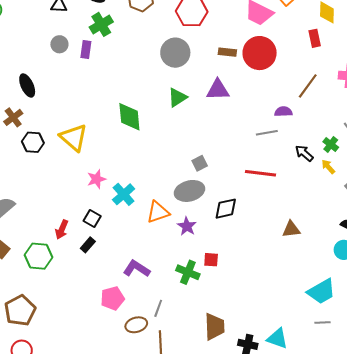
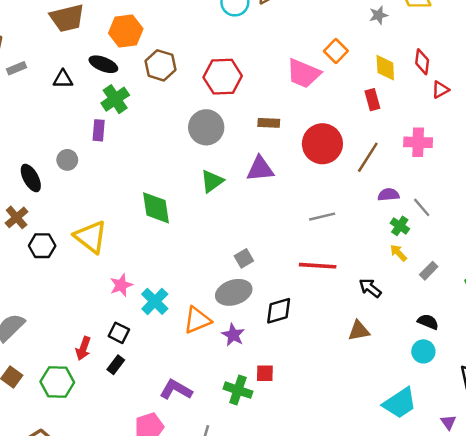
gray circle: (59, 44) -> (67, 160), moved
red circle: (260, 53) -> (322, 144), moved
purple semicircle: (283, 112) -> (388, 195), moved
black arrow: (304, 153) -> (370, 288), moved

